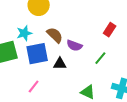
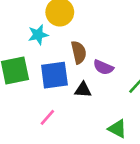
cyan star: (24, 33) -> (38, 35), moved
brown semicircle: (55, 35) -> (79, 52), turned 30

